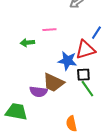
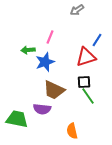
pink line: (49, 30) -> (50, 37), turned -64
blue star: (67, 61) -> (45, 62), moved, turned -30
purple semicircle: (38, 92) -> (42, 109), moved

